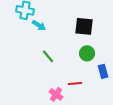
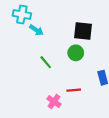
green circle: (87, 53) -> (76, 53), moved

